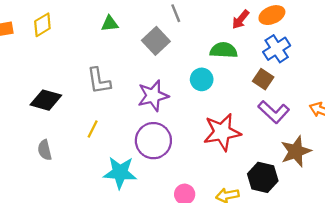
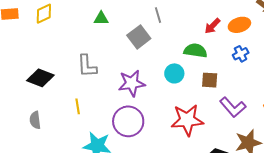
blue cross: (277, 49) -> (241, 54), size x0.7
brown square: (263, 79) -> (210, 80), moved, turned -36
yellow line: (93, 129) -> (78, 106), turned -42

